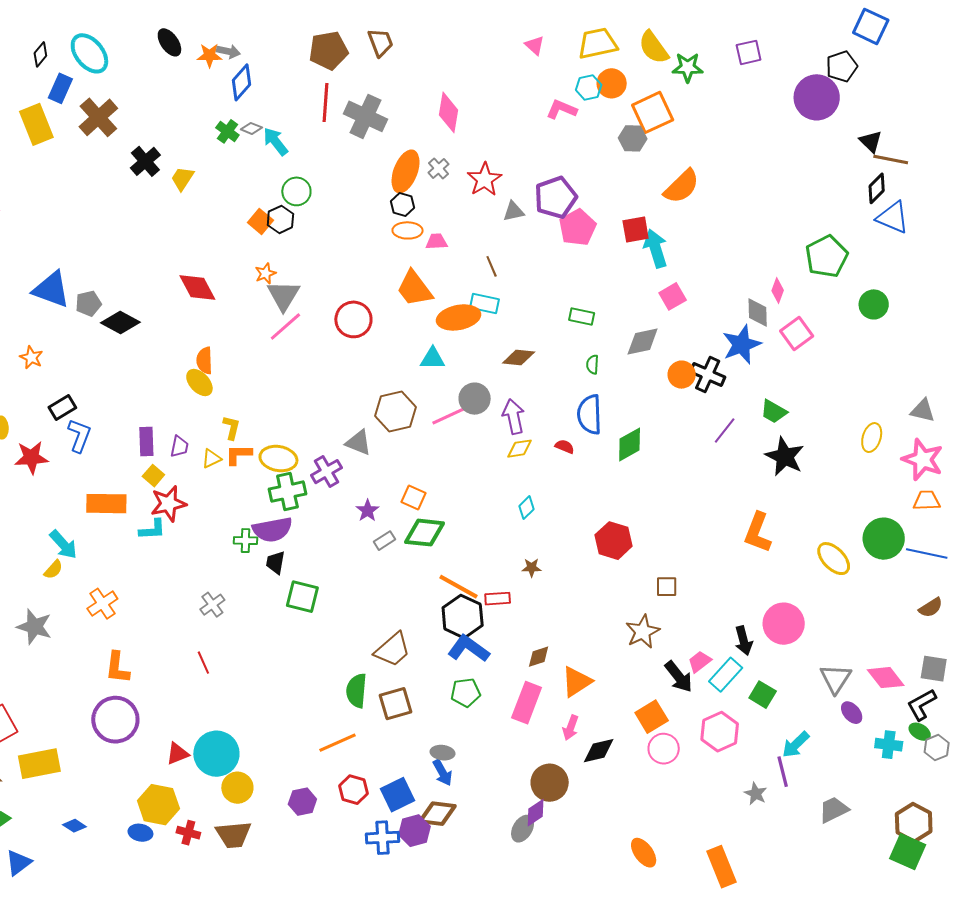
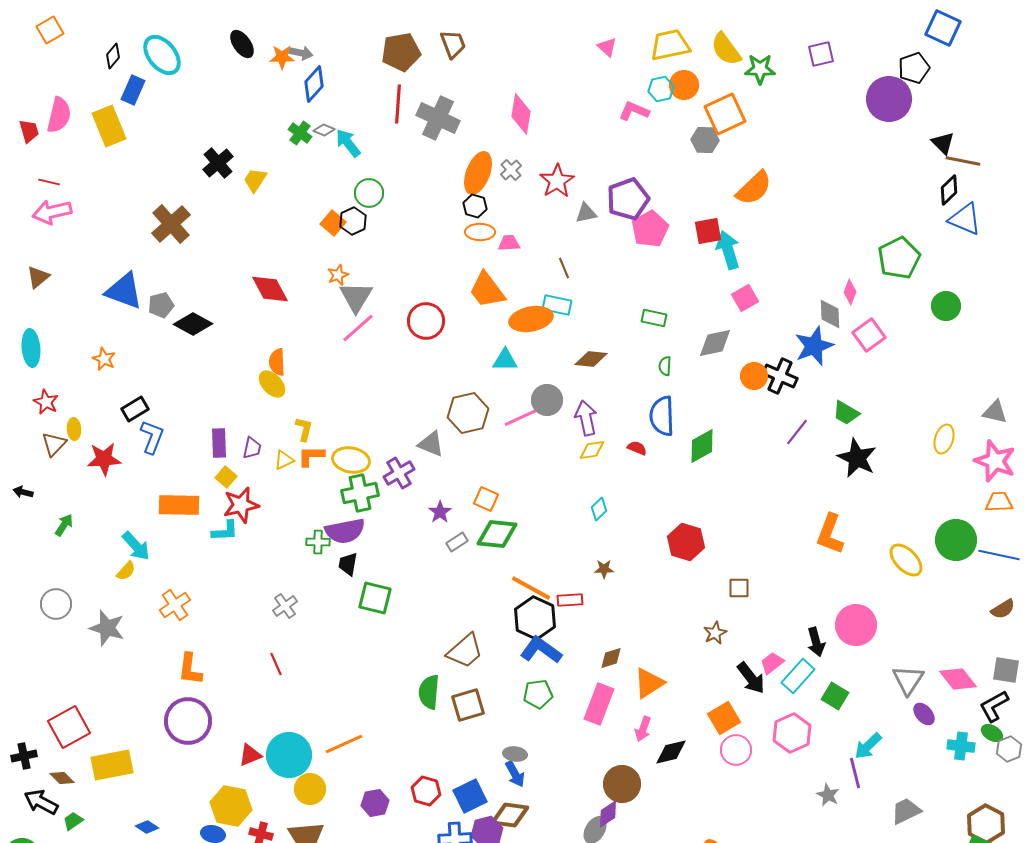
brown cross: (98, 117) -> (171, 224), moved
brown star: (643, 632) -> (715, 633), size x0.7
orange line: (337, 743) -> (344, 744), moved

